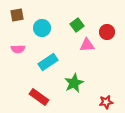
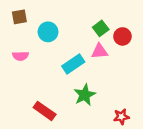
green square: (77, 25) -> (101, 28), moved
cyan rectangle: (48, 62) -> (73, 64), moved

